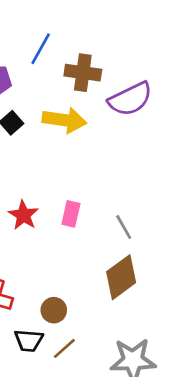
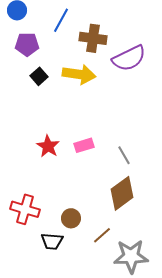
pink rectangle: (71, 214) -> (84, 145), turned 60
brown line: (64, 348) -> (102, 235), moved

